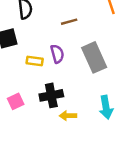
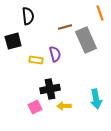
gray rectangle: (94, 57) -> (86, 40), moved
pink square: (16, 101) -> (35, 107), moved

